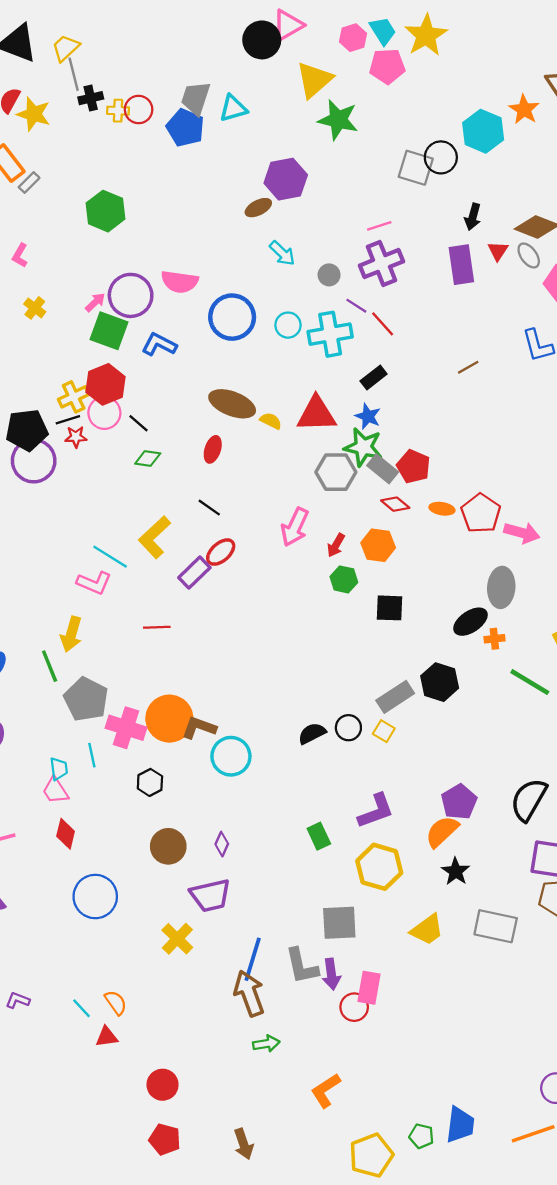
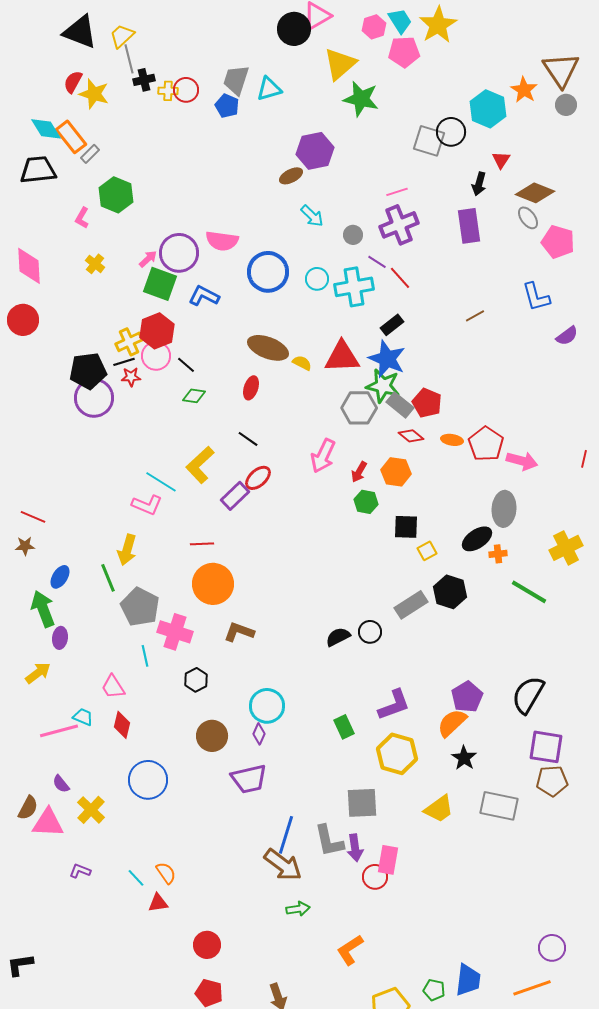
blue pentagon: (185, 128) -> (227, 106), size x0.7
green hexagon: (105, 211) -> (116, 195), moved
red triangle: (498, 251) -> (501, 160), moved
blue star: (368, 416) -> (387, 359), size x1.6
orange circle: (169, 719) -> (213, 584), moved
yellow square: (384, 731) -> (427, 551), moved, turned 30
cyan circle: (231, 756) -> (267, 706), moved
cyan trapezoid: (59, 769) -> (83, 717), moved, turned -60
yellow cross: (177, 939) -> (91, 810), moved
brown arrow: (249, 993) -> (283, 865), turned 147

